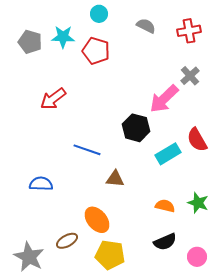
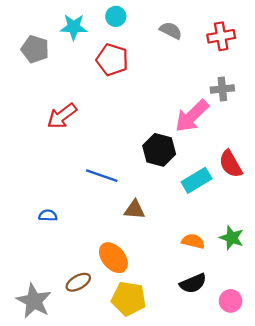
cyan star: (63, 37) -> (74, 27), moved
gray cross: (190, 76) -> (222, 89), turned 36
blue semicircle: (41, 184) -> (48, 215), size x0.7

